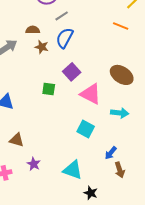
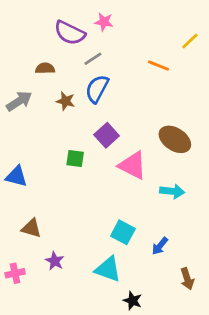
orange line: (121, 26) -> (158, 66), moved
brown semicircle: (33, 30) -> (45, 68), moved
cyan square: (86, 129) -> (123, 232), moved
brown arrow: (120, 170) -> (187, 279), moved

